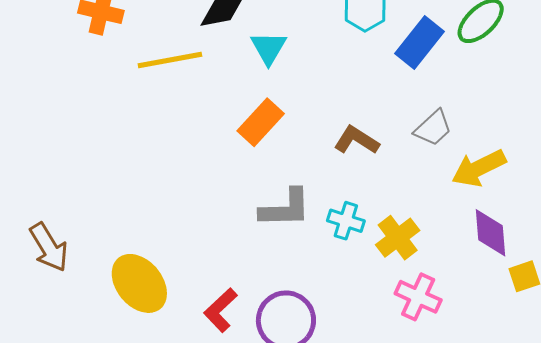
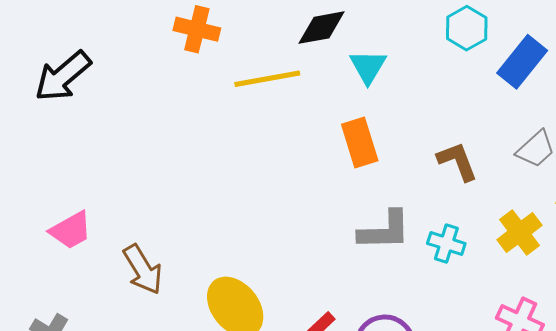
orange rectangle: (261, 122) -> (360, 143), turned -60
brown L-shape: (357, 140) -> (457, 161), turned 36
yellow cross: (398, 238) -> (520, 232), moved

